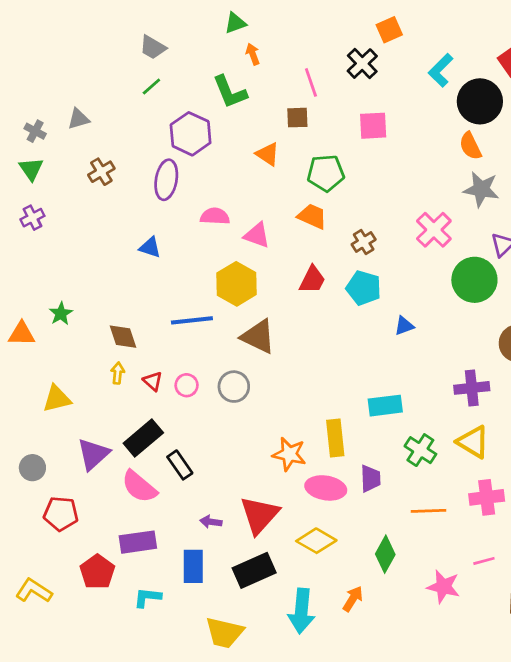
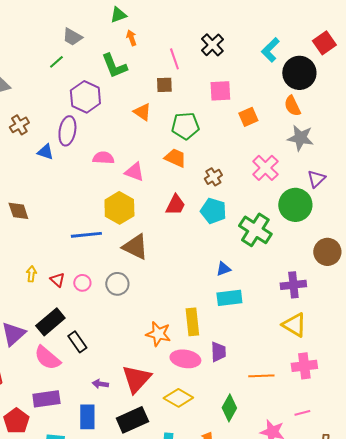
orange square: (389, 30) -> (248, 117), moved
gray trapezoid: (153, 47) -> (72, 37), moved
blue triangle: (150, 247) -> (45, 152), moved
blue triangle: (404, 326) -> (223, 269), moved
brown diamond: (123, 337) -> (18, 211), moved
green cross: (420, 450) -> (255, 230), moved, size x1.4

